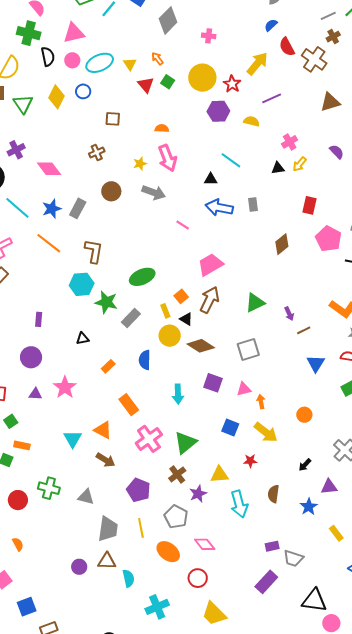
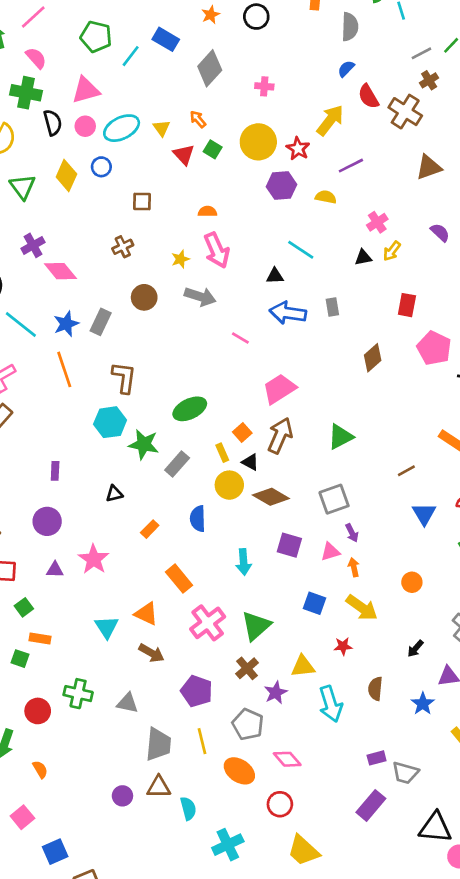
purple cross: (16, 150) -> (33, 245), moved
orange line: (49, 243) -> (64, 369), turned 36
purple arrow: (289, 314) -> (352, 533), moved

